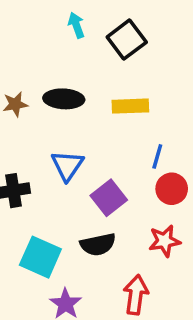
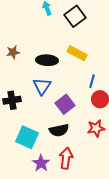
black ellipse: (64, 99) -> (47, 60), moved
yellow rectangle: (130, 106) -> (77, 53), turned 30
red arrow: (136, 295) -> (66, 158), moved

